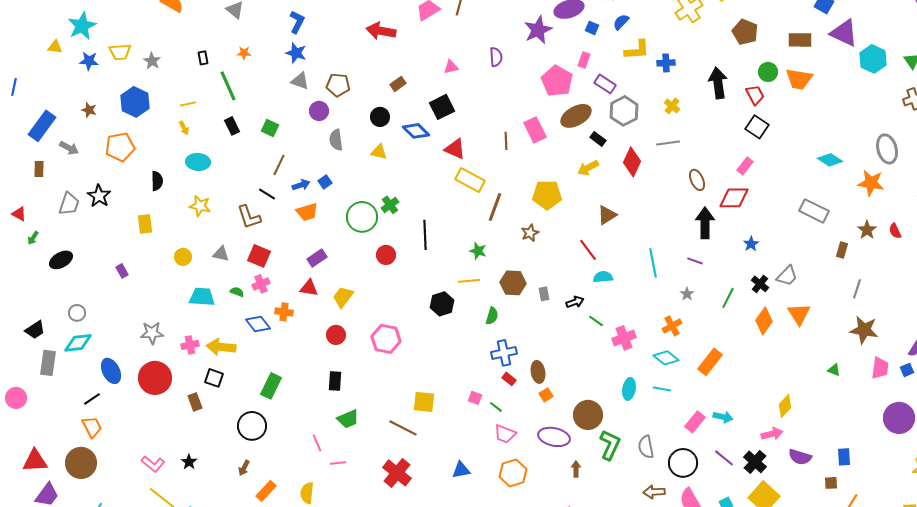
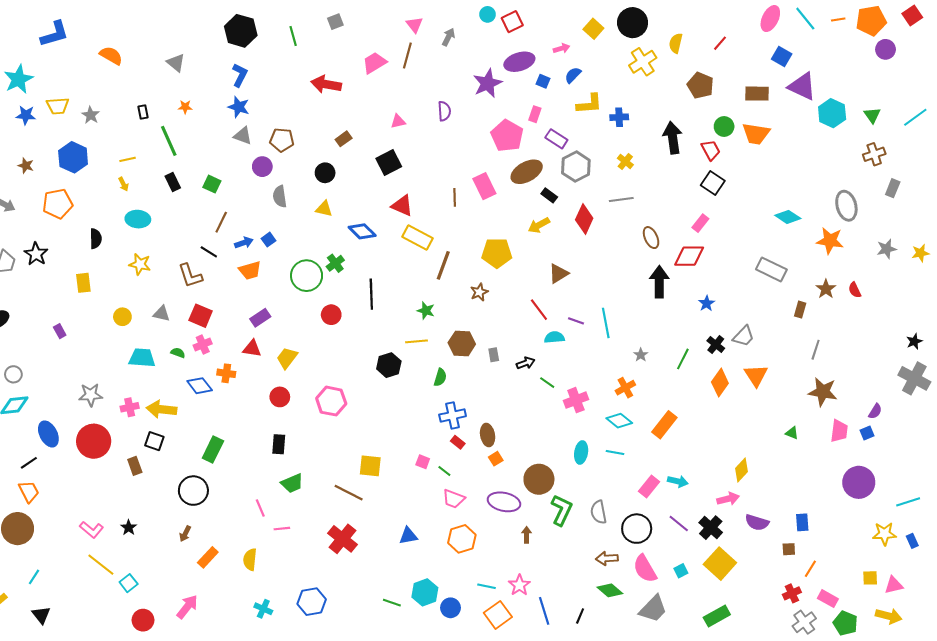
blue diamond: (416, 131) -> (362, 231), moved
purple line: (695, 261) -> (576, 321), moved

